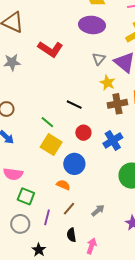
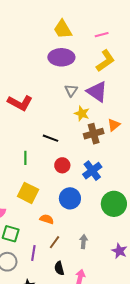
red L-shape: (50, 49) -> (20, 103), moved
green line: (47, 122) -> (25, 158), turned 56
yellow square: (51, 145) -> (28, 193), moved
blue circle: (74, 164) -> (70, 198), moved
gray arrow: (98, 210) -> (84, 242), turned -40

